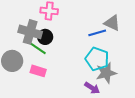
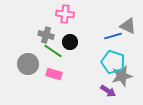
gray cross: (30, 32) -> (46, 35), size x0.7
black circle: (45, 37) -> (70, 42), moved

